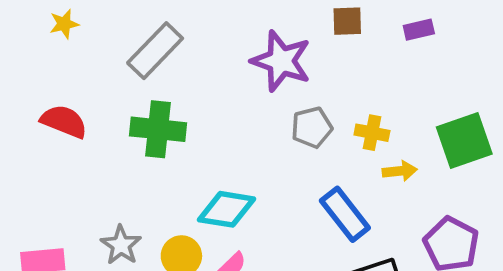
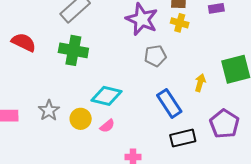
yellow cross: (372, 133) -> (180, 23), moved
yellow arrow: (400, 171) -> (200, 83), turned -72

